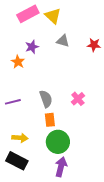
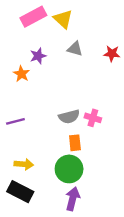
gray semicircle: (46, 99) -> (69, 117), moved, turned 96
pink cross: (78, 99) -> (93, 118), turned -32
orange rectangle: (50, 120) -> (75, 143), moved

